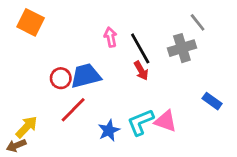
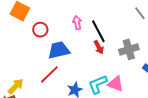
gray cross: (182, 48) -> (129, 49), moved
red circle: (61, 78) -> (40, 30), moved

